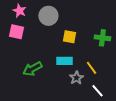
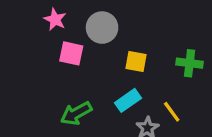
pink square: (16, 32) -> (71, 53), moved
cyan rectangle: (64, 61) -> (128, 100), turned -35

